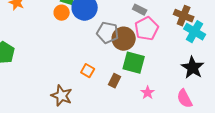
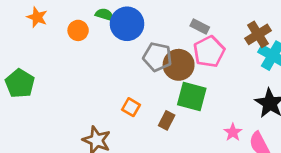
orange circle: (62, 13) -> (78, 30), moved
brown cross: (184, 16) -> (258, 34), turned 36
pink star: (148, 93) -> (233, 132), moved

